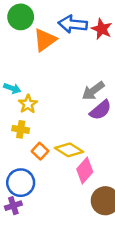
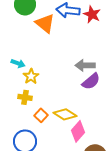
orange triangle: (45, 40) -> (45, 23), turned -45
gray arrow: (93, 91) -> (85, 65), turned 36

